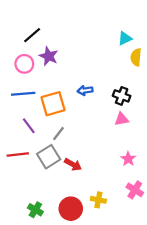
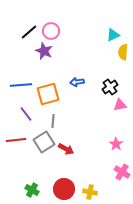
pink circle: (24, 64) -> (51, 31), moved
black cross: (122, 96) -> (110, 87), turned 35
pink triangle: (122, 119) -> (120, 105), moved
gray line: (59, 133) -> (53, 121), turned -32
yellow cross: (98, 200) -> (90, 192), moved

